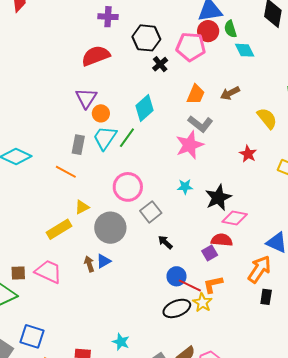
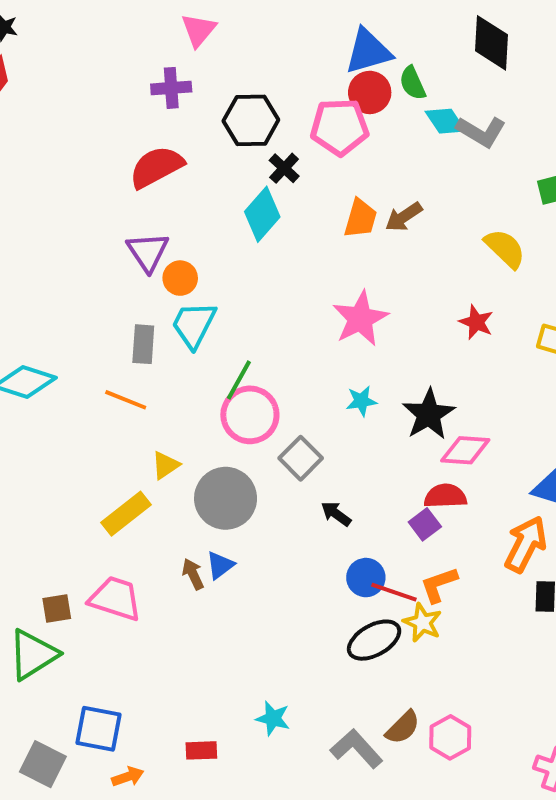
brown arrow: (230, 93) -> (404, 217), moved
cyan diamond: (144, 108) -> (262, 214), moved
gray L-shape: (200, 124) -> (481, 132), moved
green line: (127, 138) -> (239, 380), moved

